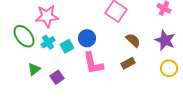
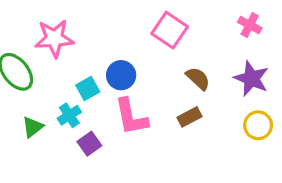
cyan cross: (48, 42) -> (69, 115), moved
purple square: (57, 77) -> (89, 144), moved

